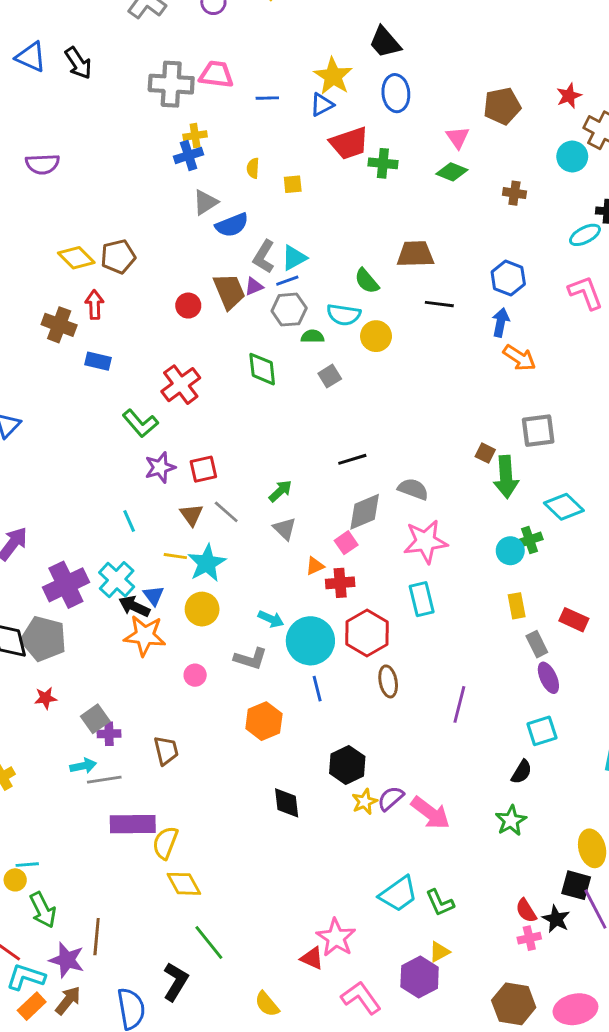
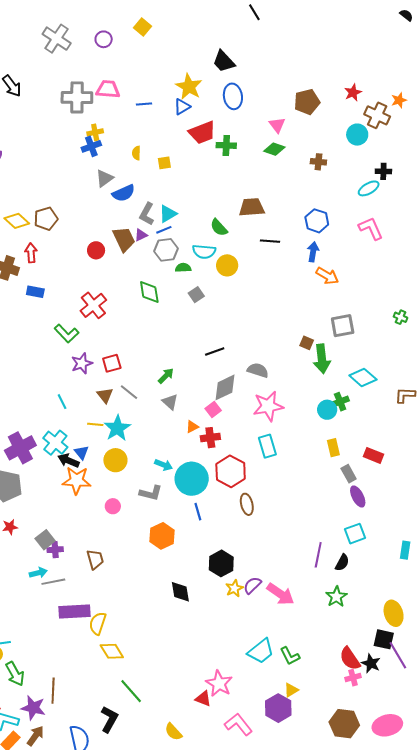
purple line: (459, 704) -> (318, 555), moved
red semicircle: (526, 911) -> (350, 659), size x1.4

